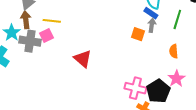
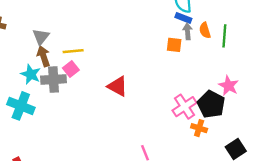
green line: (177, 19) -> (224, 36), moved
orange semicircle: (174, 51) -> (205, 30), moved
pink cross: (135, 88) -> (185, 107), turned -35

